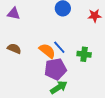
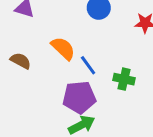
orange semicircle: (47, 51) -> (63, 48), moved

